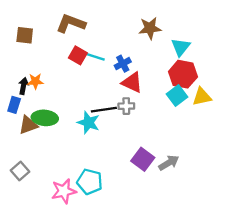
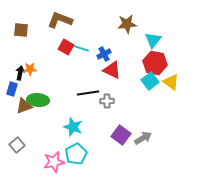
yellow triangle: (202, 97) -> (171, 82), turned 48
gray cross: (126, 106) -> (107, 101), moved
cyan star: (88, 123) -> (73, 127), moved
cyan pentagon: (90, 182) -> (76, 154), turned 30

